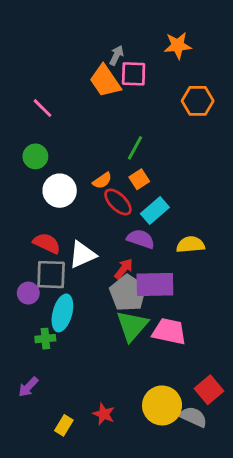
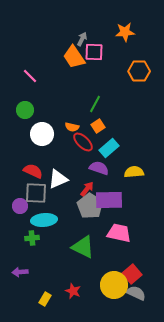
orange semicircle: (102, 181) -> (72, 127), turned 48
cyan ellipse: (62, 313) -> (44, 220), turned 70
green triangle: (132, 326) -> (83, 247), moved, turned -45
purple arrow: (28, 387) -> (20, 272), turned 42
red square: (209, 390) -> (132, 274), moved

